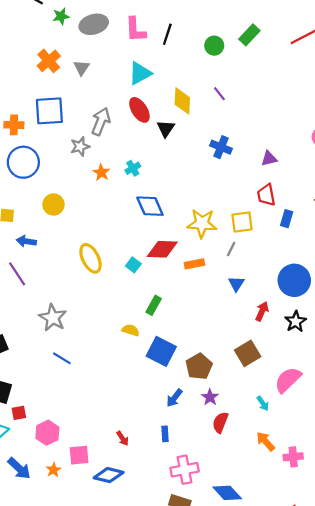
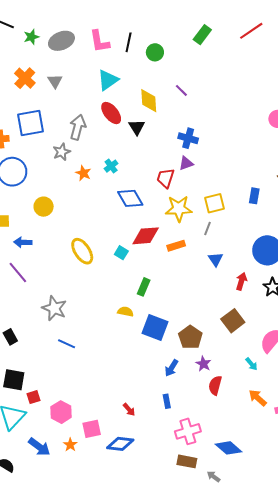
green circle: (214, 46) -> (155, 52), moved
purple triangle: (269, 159) -> (186, 163), moved
red trapezoid: (266, 195) -> (166, 178), moved, turned 35

